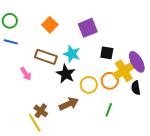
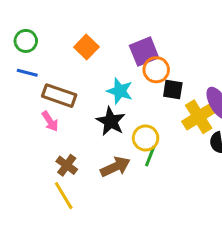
brown rectangle: (46, 57) -> (59, 96), moved
orange circle: (110, 81) -> (156, 70), moved
green line: (109, 110) -> (150, 156), moved
brown cross: (41, 111) -> (67, 165), moved

